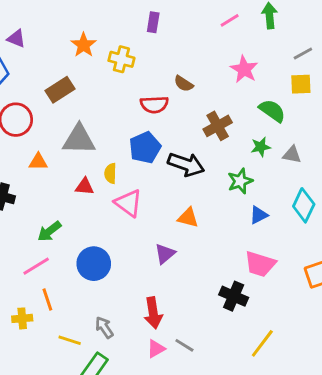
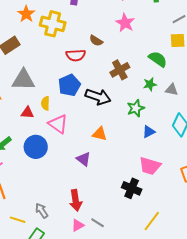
yellow cross: (121, 59) -> (53, 24), size x1.4
pink star: (244, 69) -> (125, 23), moved
purple triangle: (165, 254) -> (84, 159), turned -42
blue circle: (94, 264) -> (36, 147), moved

